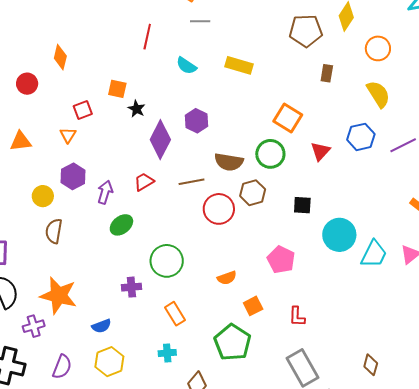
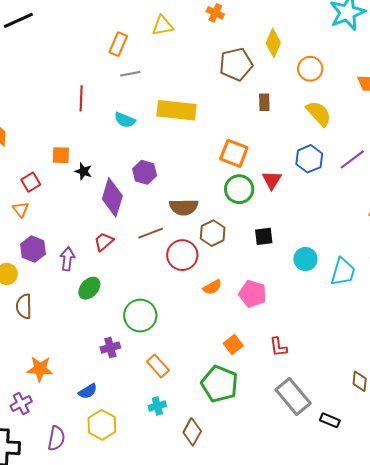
yellow rectangle: (239, 65) -> (176, 110), size x1.4
green circle: (270, 154) -> (239, 189), moved
cyan circle: (339, 235) -> (305, 259), size x0.7
orange semicircle: (227, 278) -> (212, 287), moved
orange star: (58, 295) -> (40, 369), size x0.7

